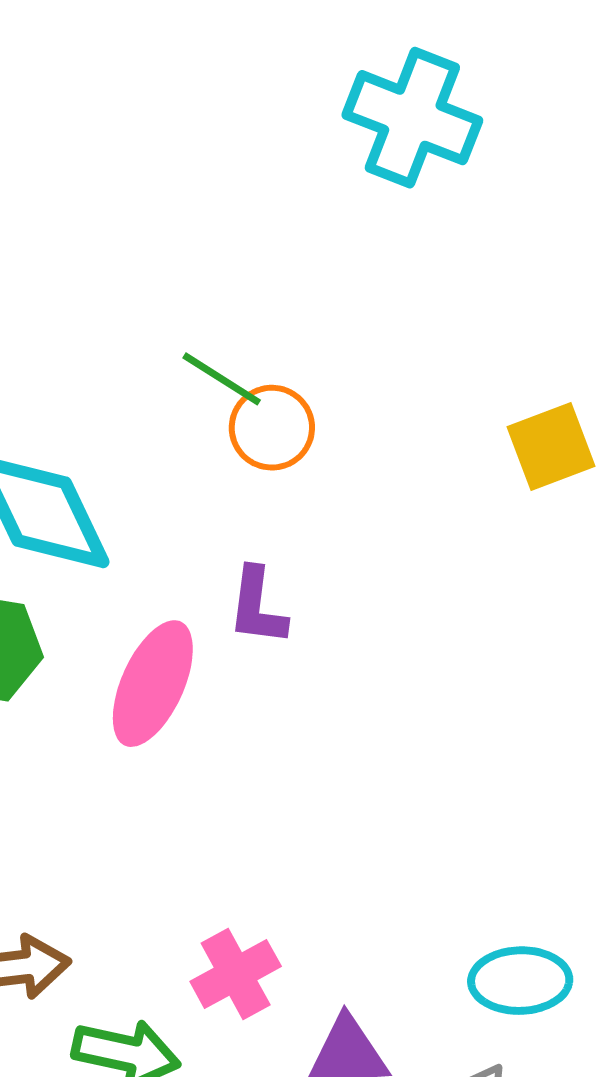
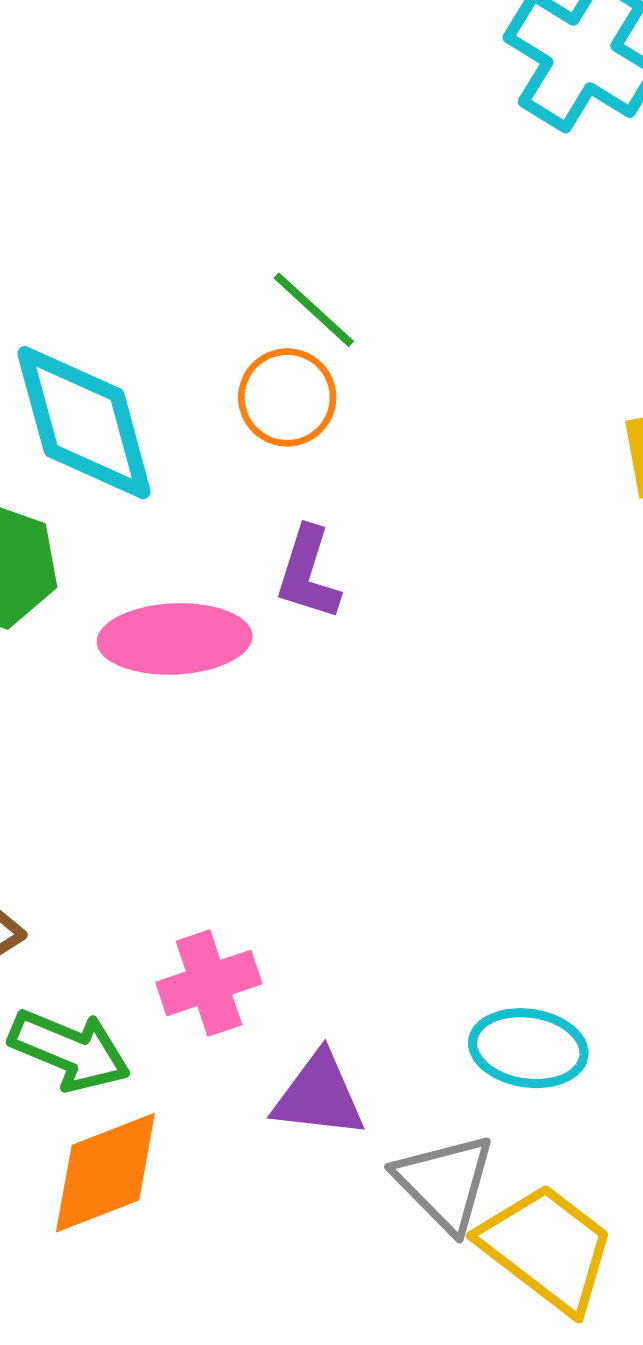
orange circle: (272, 428) -> (287, 397), moved
pink ellipse: (153, 684) -> (175, 639), turned 53

